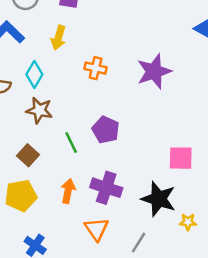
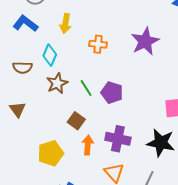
brown star: (39, 110) -> (57, 83), turned -30
green line: (71, 142) -> (86, 88), moved
brown square: (28, 155) -> (76, 121), moved

